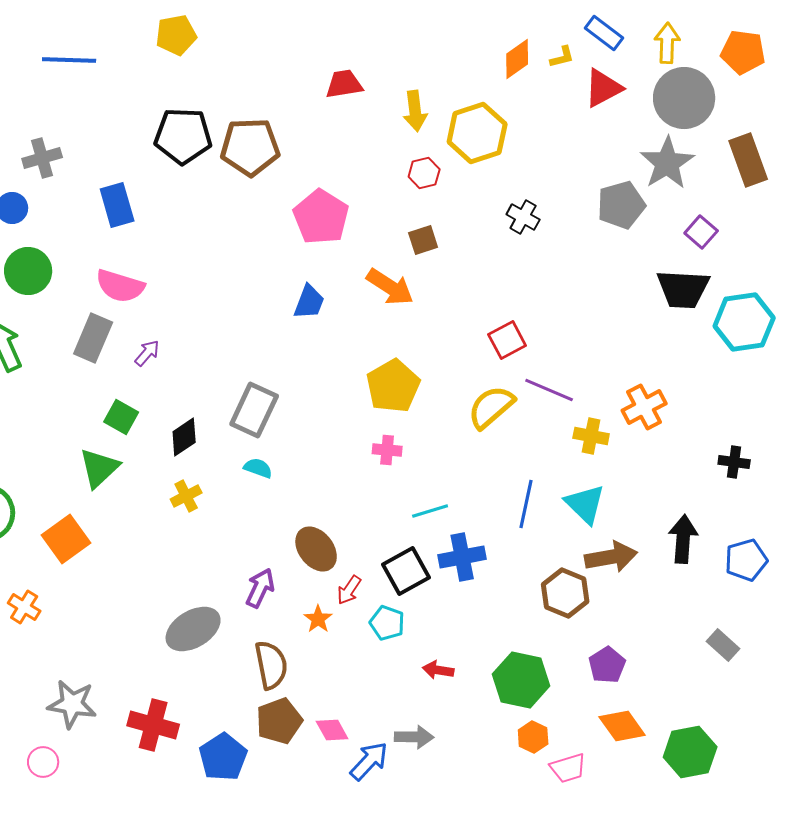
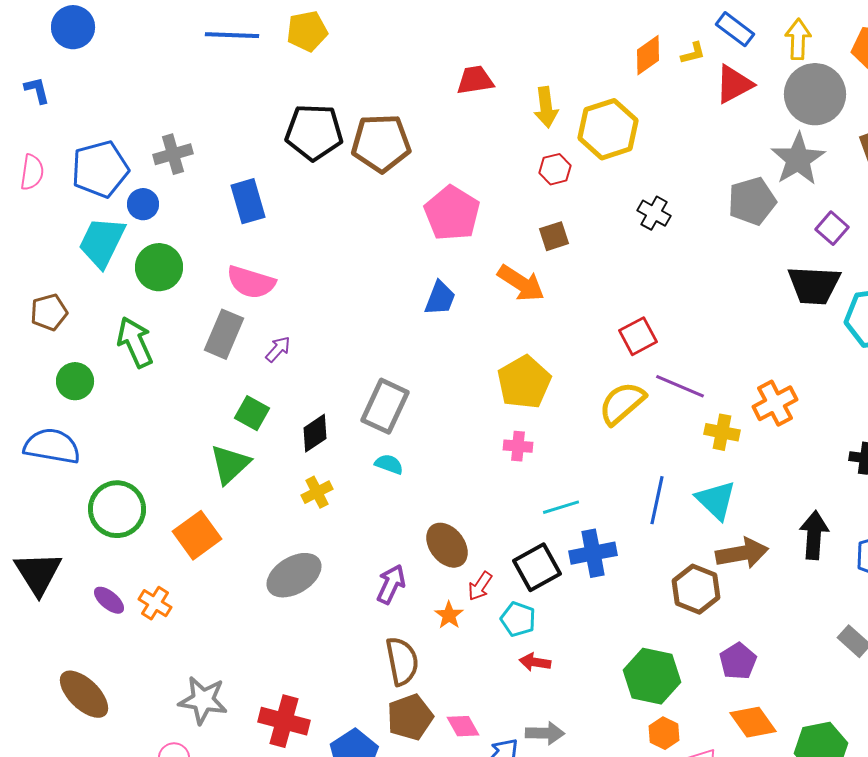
blue line: (69, 60) -> (232, 35), moved
gray ellipse: (193, 629) -> (294, 575), moved
red arrow: (438, 670) -> (535, 662), moved

